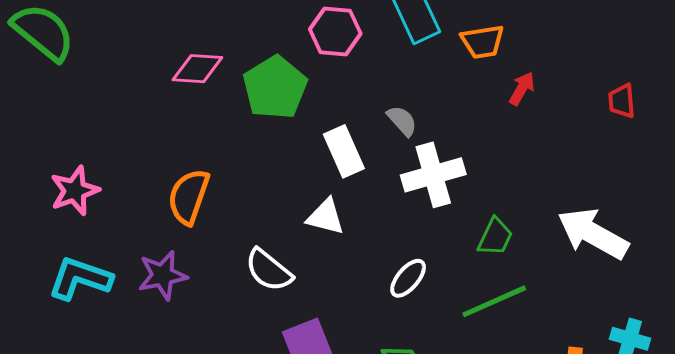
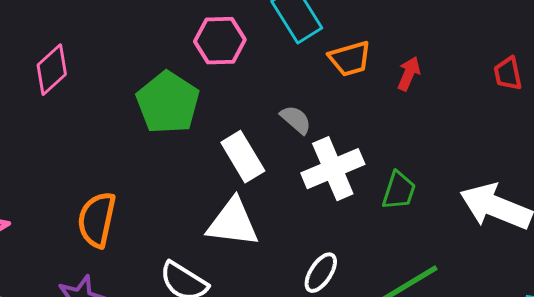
orange trapezoid: (483, 42) -> (350, 59), moved
pink diamond: (197, 69) -> (52, 70), moved, turned -39
white triangle: (326, 217) -> (233, 223), size x1.4
green trapezoid: (495, 237) -> (399, 191), moved

